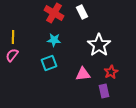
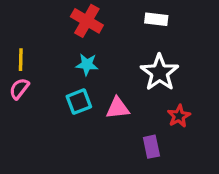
white rectangle: (82, 12) -> (156, 19), moved, turned -56
pink triangle: (83, 74) -> (118, 108), moved
purple rectangle: (104, 91) -> (151, 147), moved

